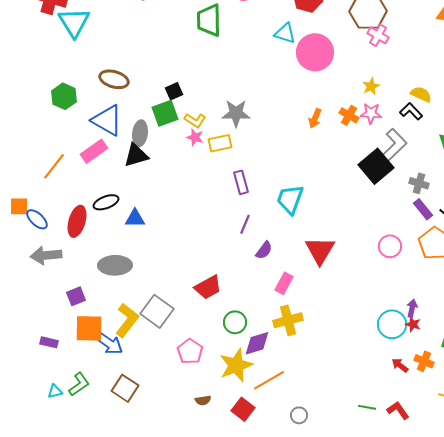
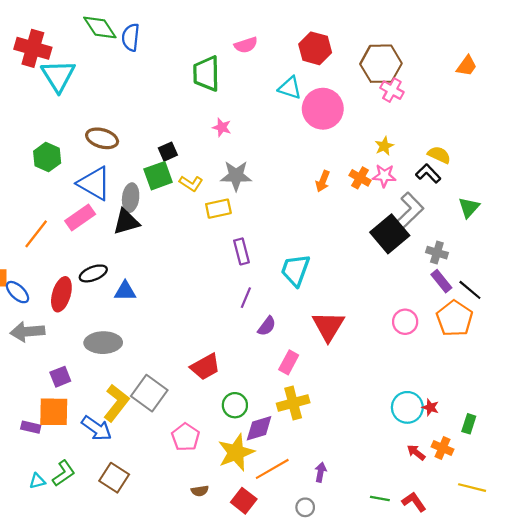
pink star: (195, 137) -> (222, 127), moved
purple arrow: (412, 308) -> (321, 472), moved
orange square: (89, 328) -> (54, 412), moved

